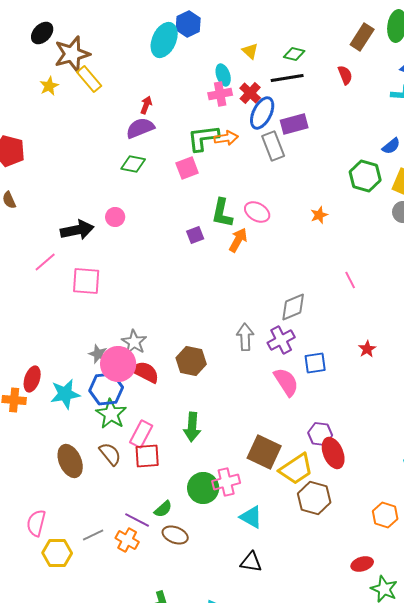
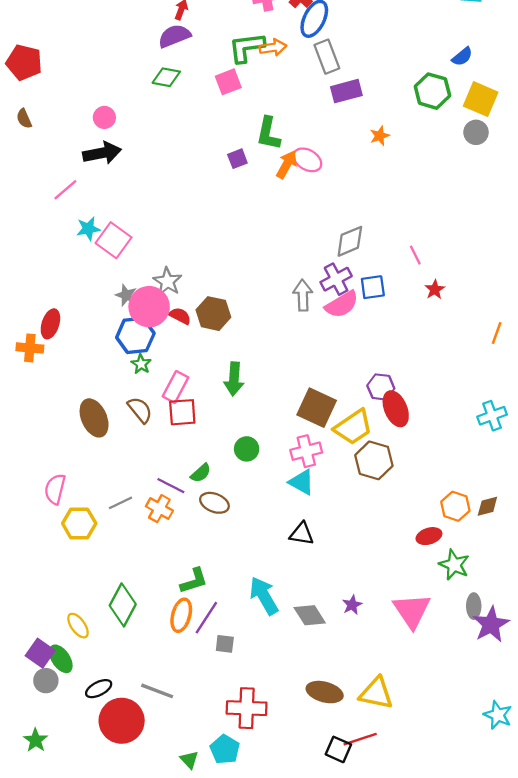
purple rectangle: (294, 124) -> (346, 91), moved
pink ellipse: (257, 212) -> (307, 160), moved
pink circle: (115, 217) -> (104, 117), moved
pink line: (350, 280) -> (415, 255), moved
pink square: (86, 281) -> (114, 240), moved, turned 32
gray arrow: (245, 337) -> (303, 295), moved
brown hexagon: (191, 361) -> (213, 314), moved
blue square: (315, 363) -> (373, 287), moved
red semicircle: (145, 372) -> (180, 316), size x0.7
pink semicircle: (286, 382) -> (342, 304), moved, turned 92
cyan star: (65, 394) -> (88, 229), moved, size x0.7
green star: (111, 414) -> (141, 364), size x0.6
pink cross: (226, 482) -> (306, 451), moved
green circle: (203, 488) -> (247, 449), size x0.7
orange hexagon: (385, 515) -> (455, 506), moved

